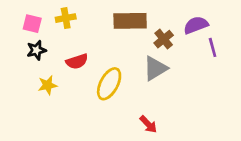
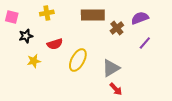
pink square: (32, 24) -> (12, 17), moved
purple line: (213, 47) -> (145, 43), moved, turned 56
gray triangle: (155, 68) -> (111, 68), moved
red arrow: (148, 124) -> (116, 89), moved

